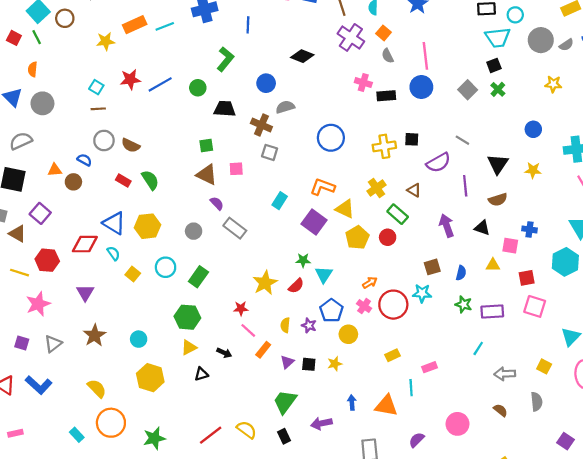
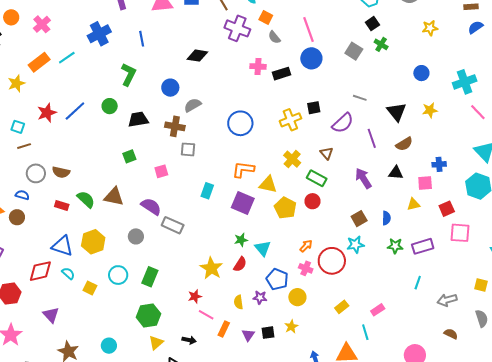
brown triangle: (207, 175) -> (114, 197), moved
brown triangle: (414, 190) -> (327, 153), turned 32
purple semicircle: (217, 203) -> (151, 206), size x1.5

